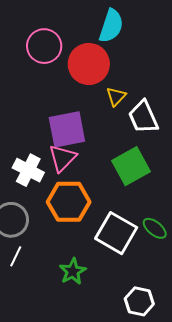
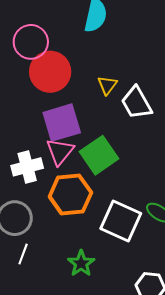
red circle: (89, 64) -> (50, 72), moved
green square: (131, 166) -> (99, 155), moved
white cross: (28, 170) -> (27, 167), turned -36

